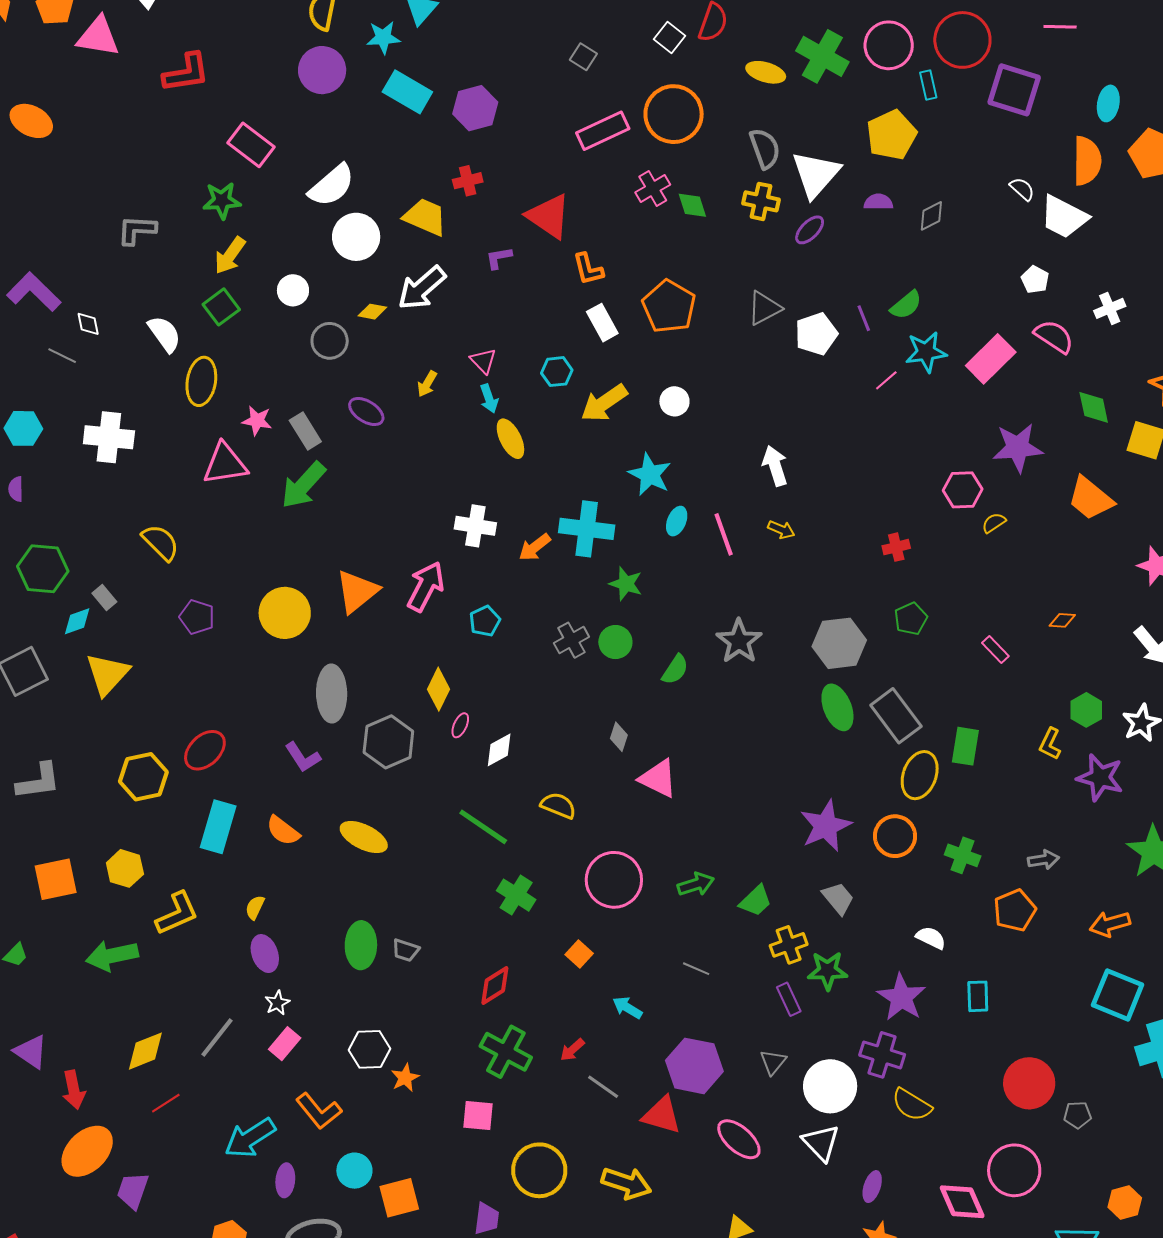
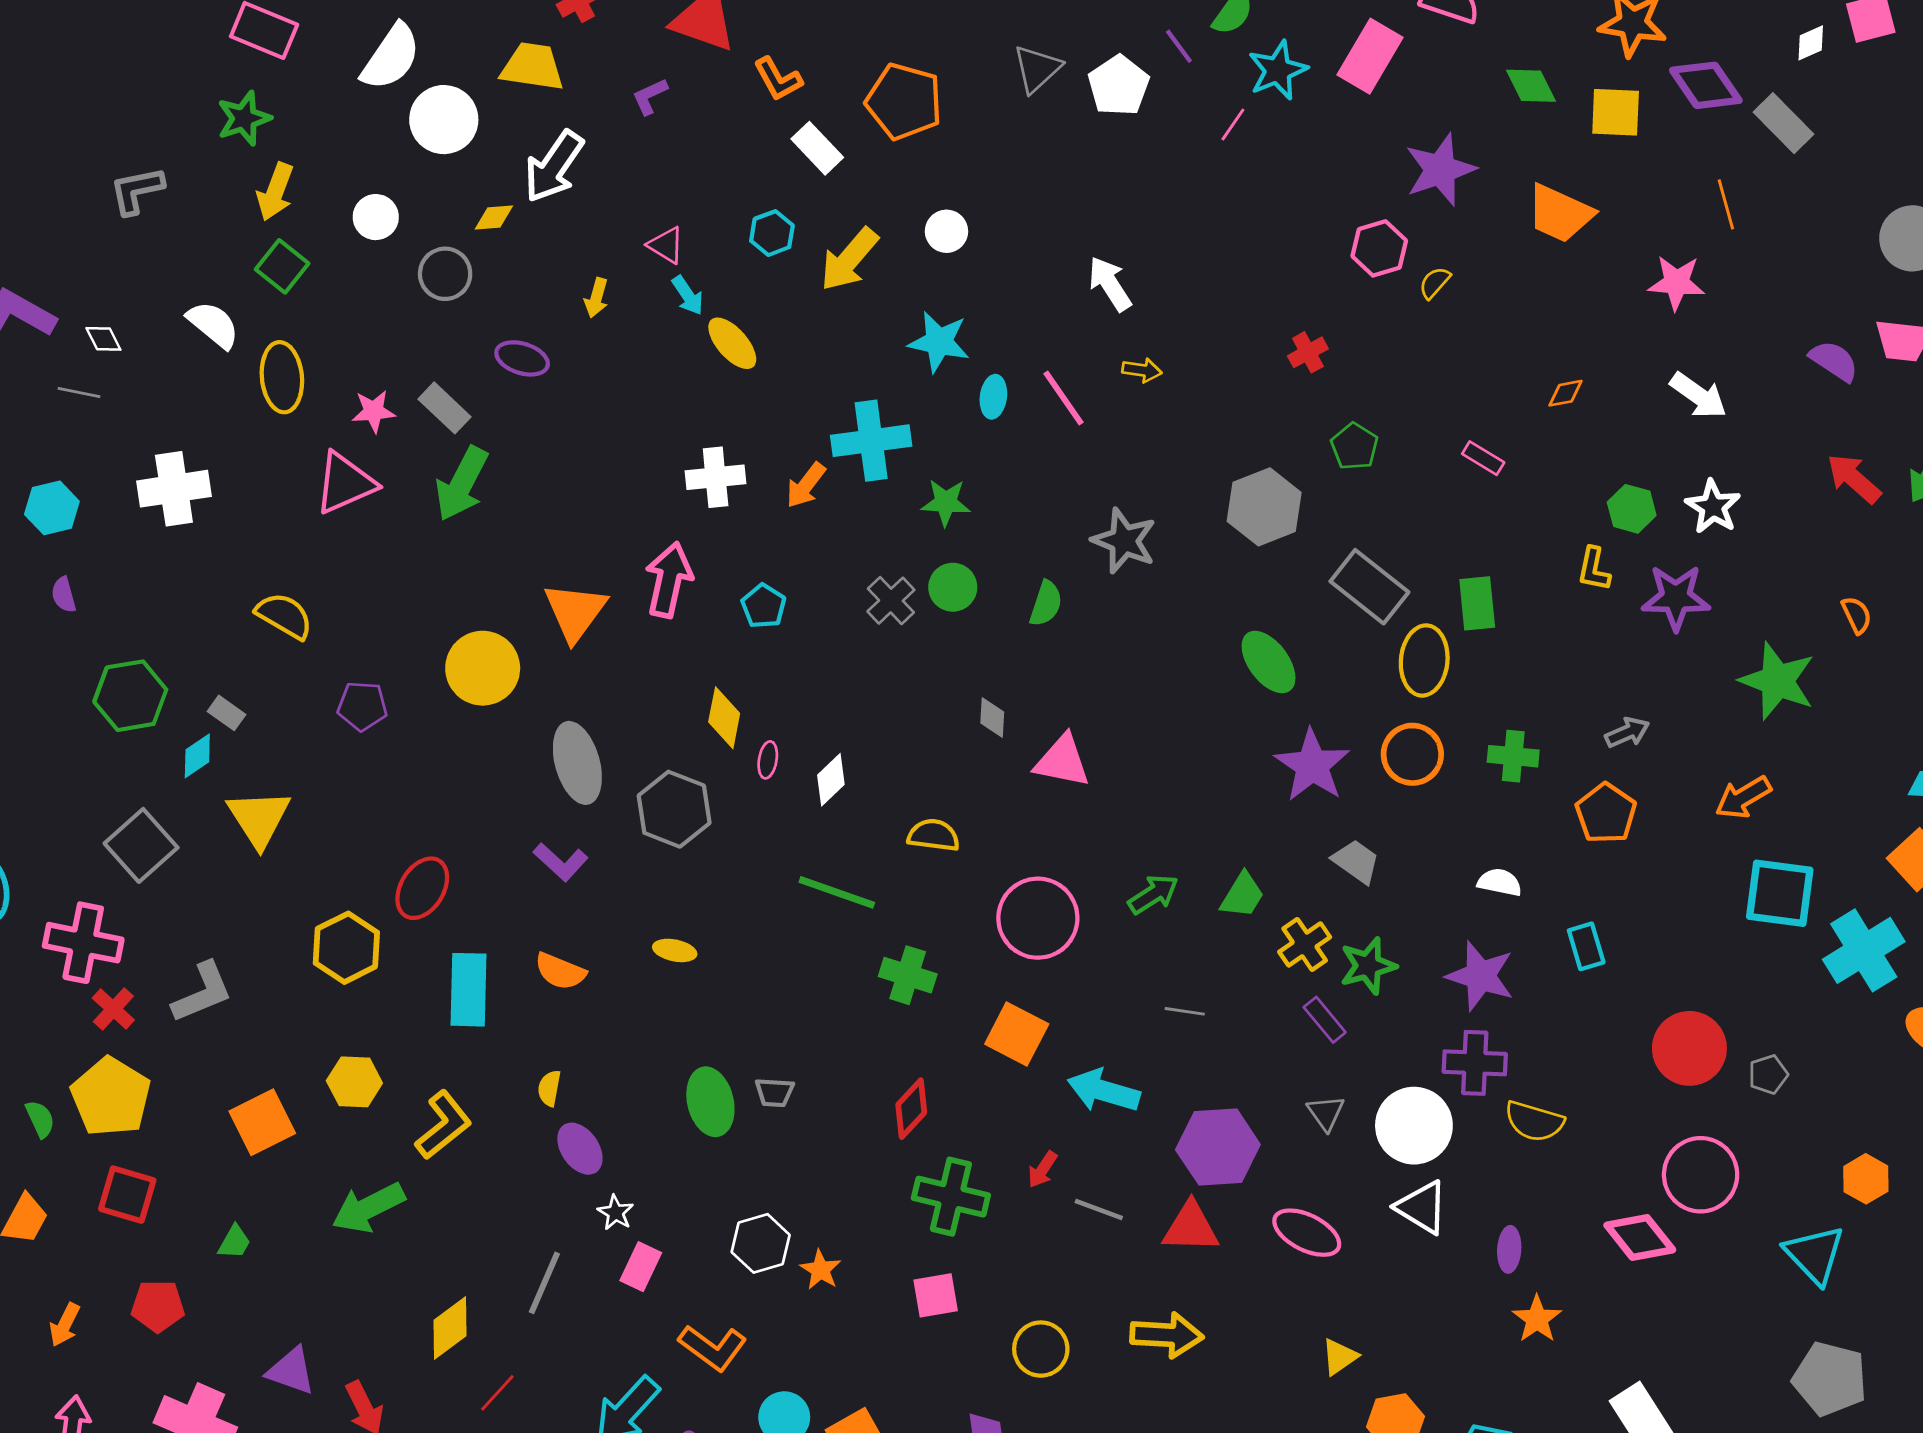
green ellipse: (837, 707) -> (1269, 662), moved
yellow ellipse: (364, 837) -> (675, 950), size x0.6
orange square: (579, 954) -> (1017, 1034), size x1.6
cyan arrow: (627, 1008) -> (1103, 1091), size x1.6
yellow circle: (539, 1170) -> (1041, 1349), size x0.7

